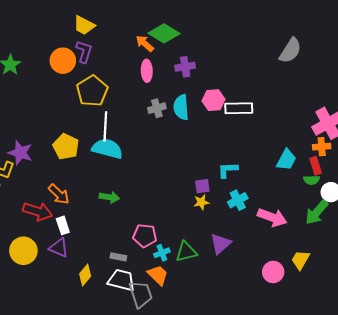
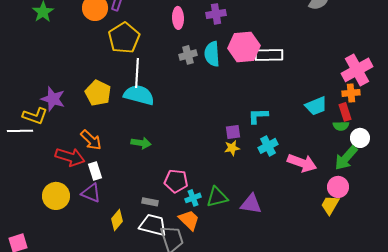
pink hexagon: (213, 100) -> (244, 47), size x1.4
cyan trapezoid: (286, 160) -> (316, 106), turned 40
purple triangle: (221, 244) -> (251, 204), moved, turned 50
pink circle: (273, 272) -> (338, 187), moved

